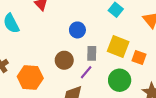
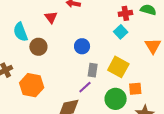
orange square: (139, 57) -> (135, 89), moved, turned -32
brown circle: (64, 60) -> (38, 47), moved

